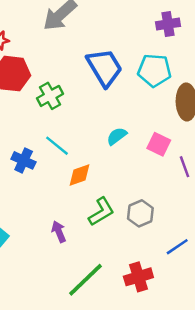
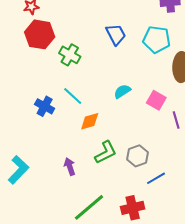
blue trapezoid: (104, 67) -> (116, 34), size x0.7
green cross: (50, 96) -> (70, 55), turned -35
blue line: (177, 247) -> (156, 178), moved

